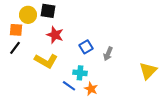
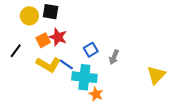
orange square: (16, 30) -> (43, 40), moved, turned -32
cyan cross: (80, 73) -> (84, 77), size x1.6
blue line: (69, 86) -> (66, 64), moved

